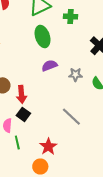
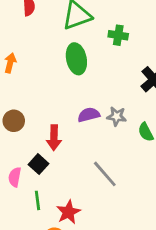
purple semicircle: (49, 66) -> (89, 115), moved
red arrow: (21, 94) -> (54, 138), moved
green line: (17, 142) -> (37, 200), moved

